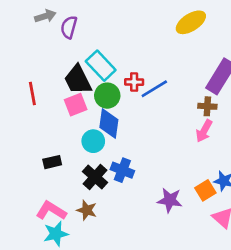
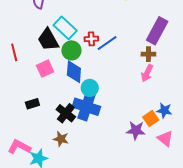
pink square: (76, 105) -> (45, 69), moved
cyan circle: (93, 141) -> (90, 88), moved
blue cross: (122, 170) -> (86, 107), size x1.5
purple star: (170, 200) -> (136, 130), moved
pink L-shape: (51, 211) -> (19, 147), moved

